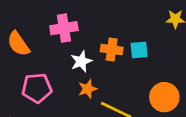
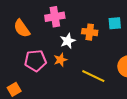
cyan square: (139, 50) -> (115, 23), moved
orange star: (88, 89) -> (60, 60), moved

